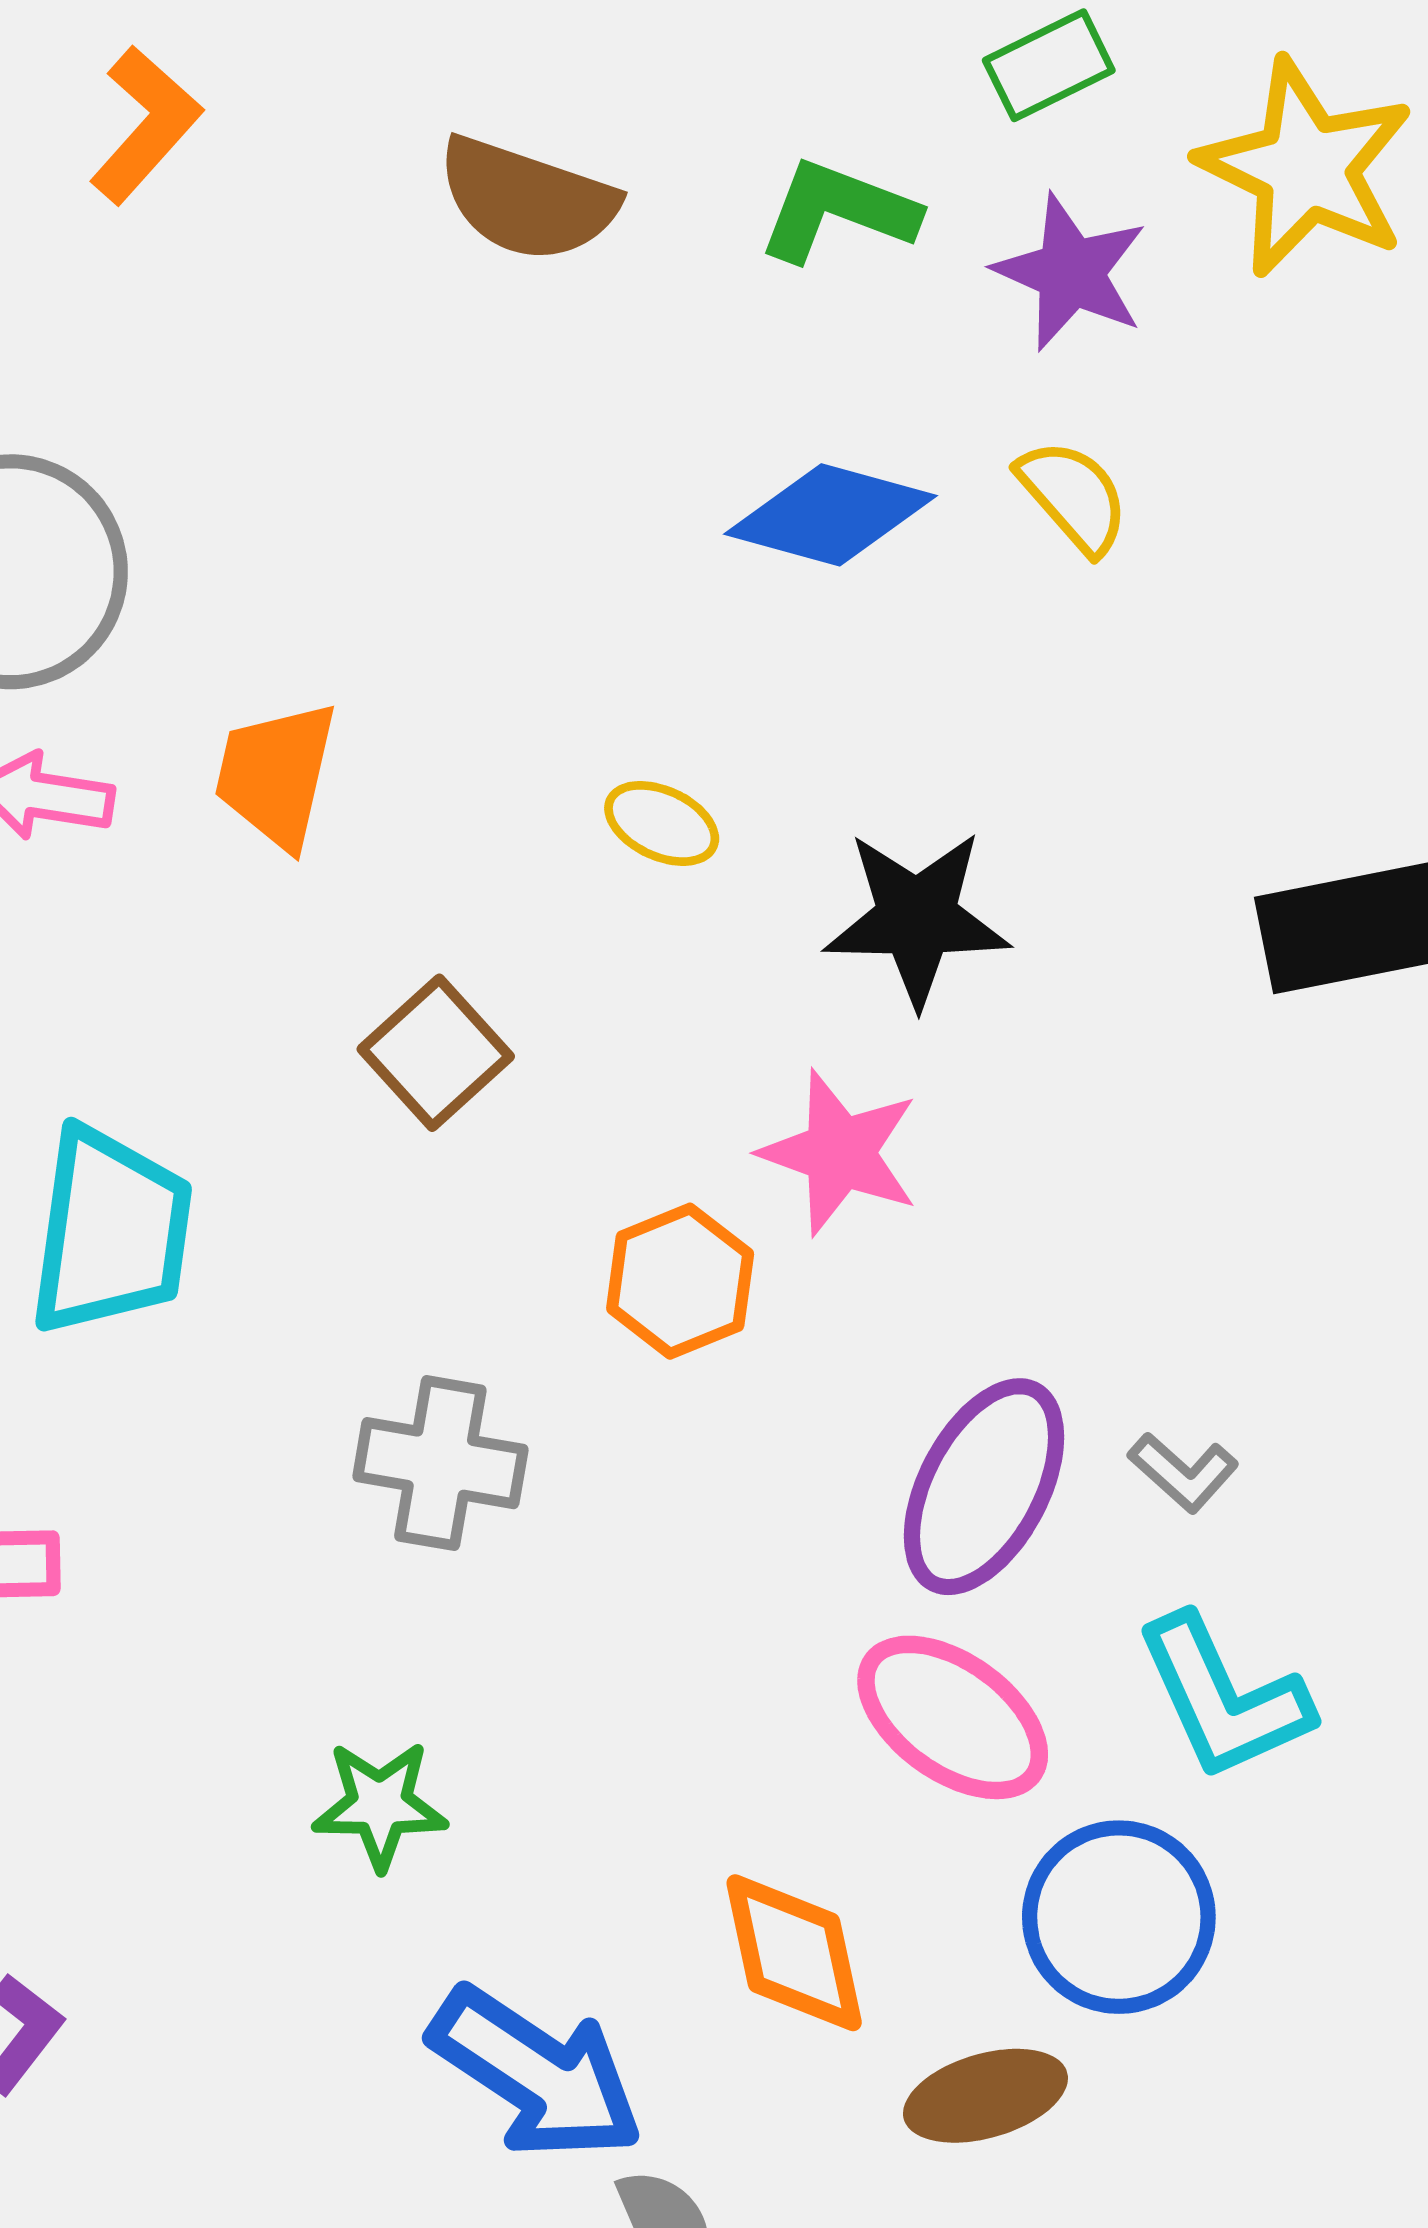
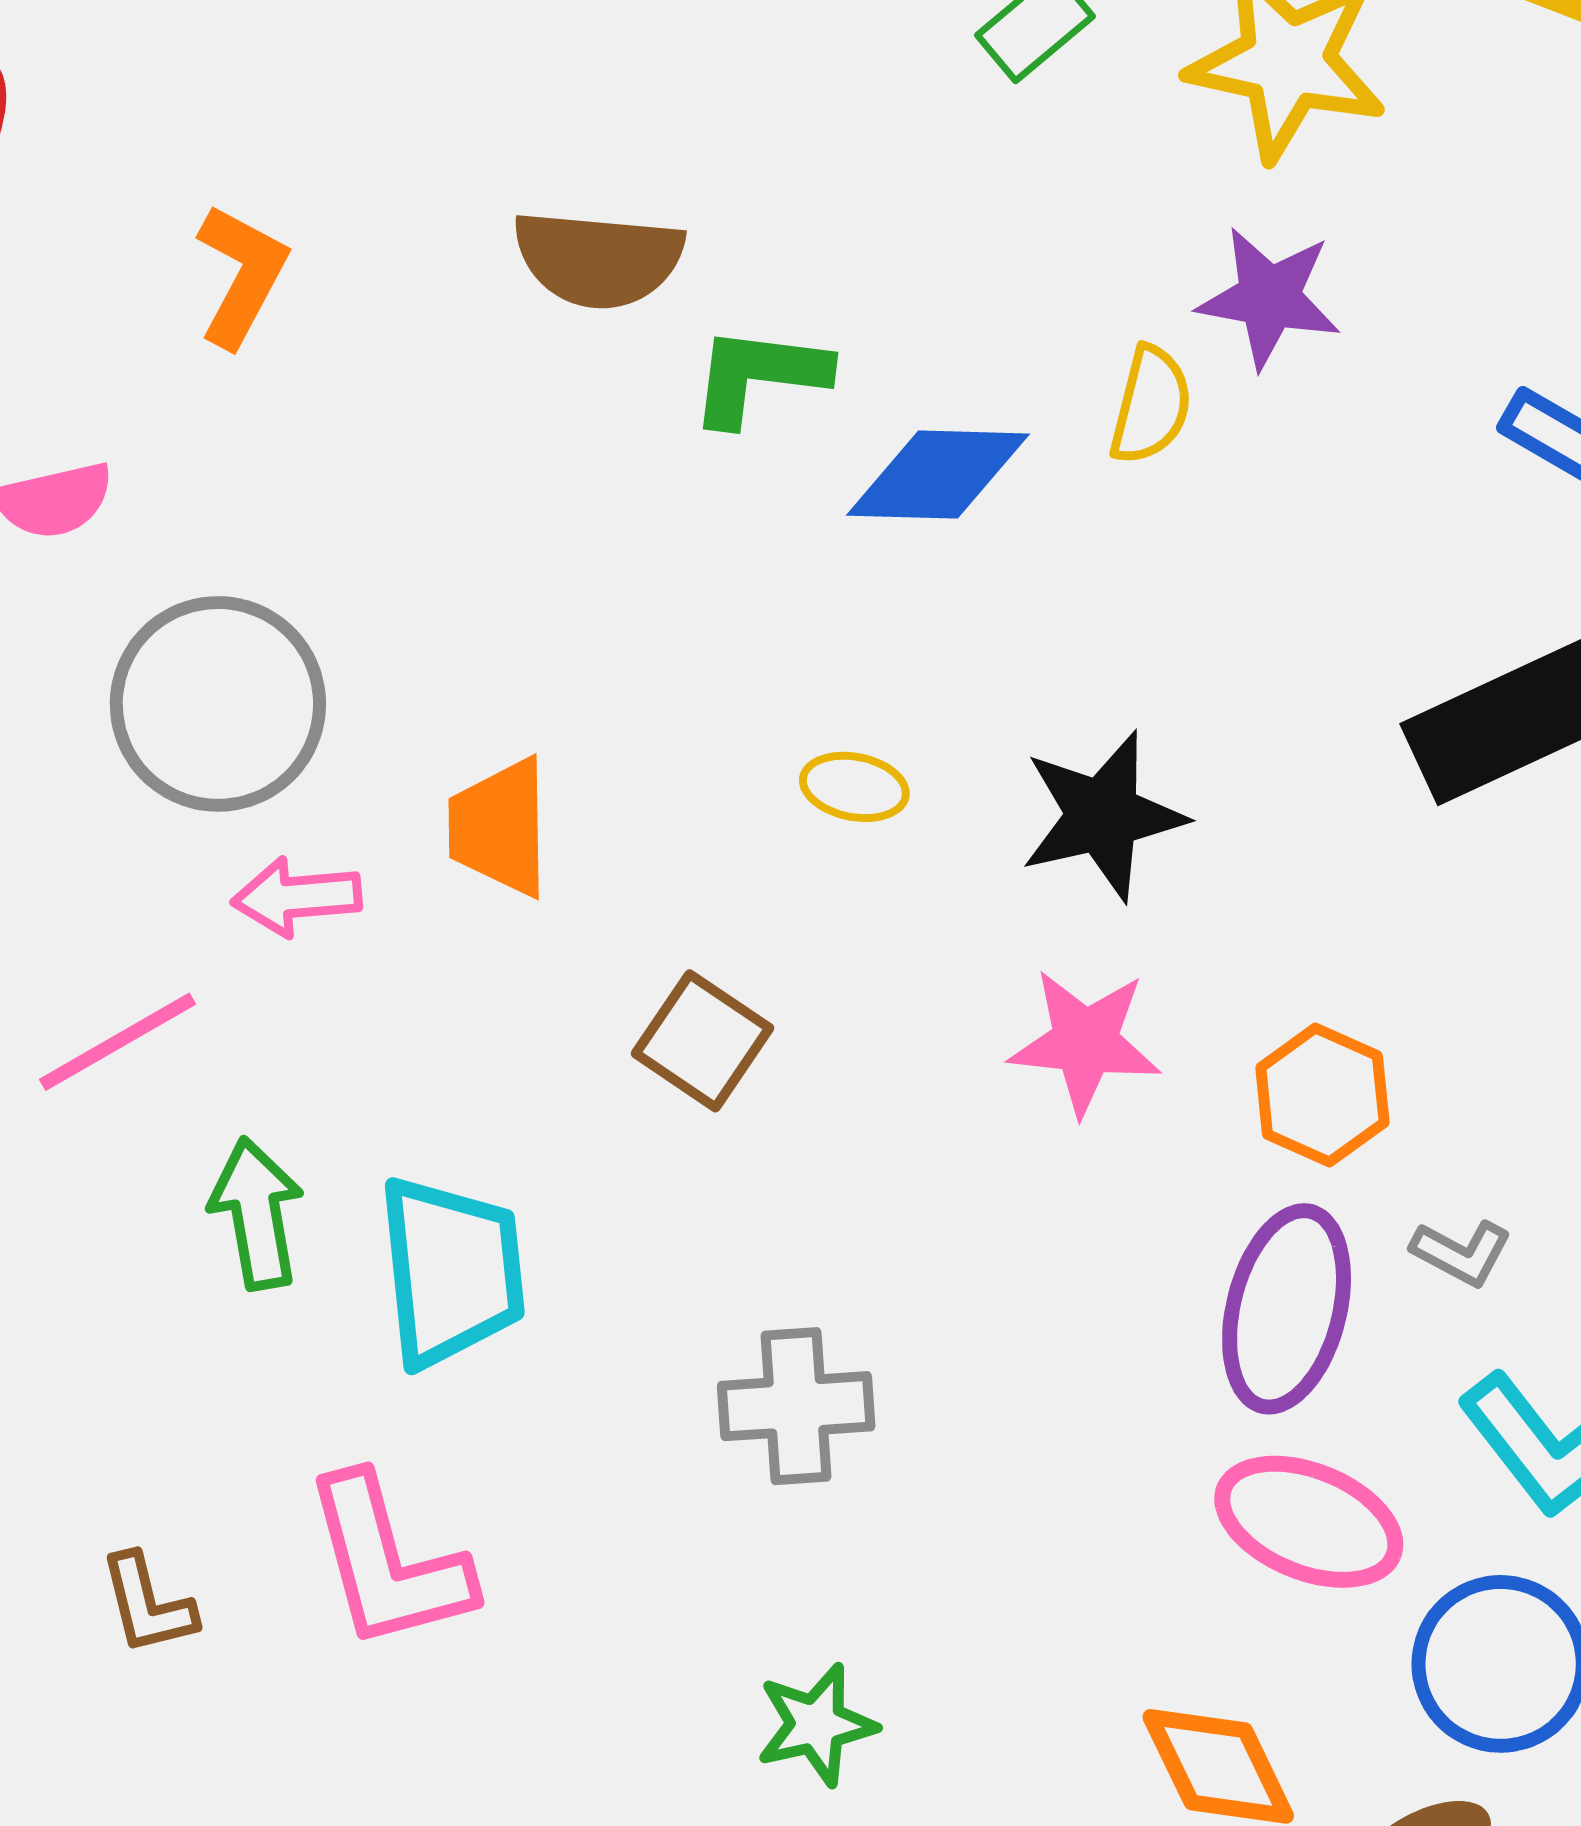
green L-shape: (838, 211) -> (759, 376), moved
purple star: (1071, 272) -> (1269, 298), moved
yellow semicircle: (1073, 496) -> (1151, 405), turned 69
orange hexagon: (680, 1281) -> (1322, 1095), moved

